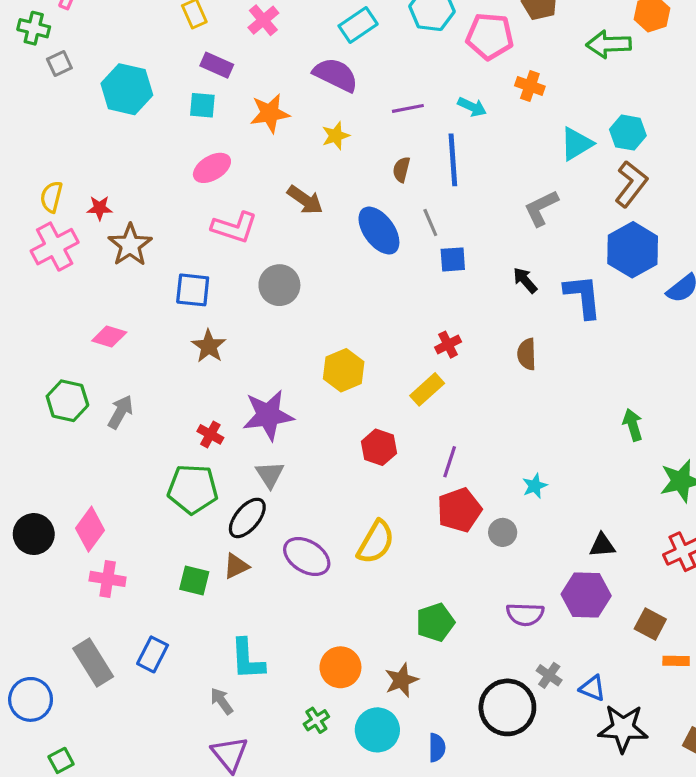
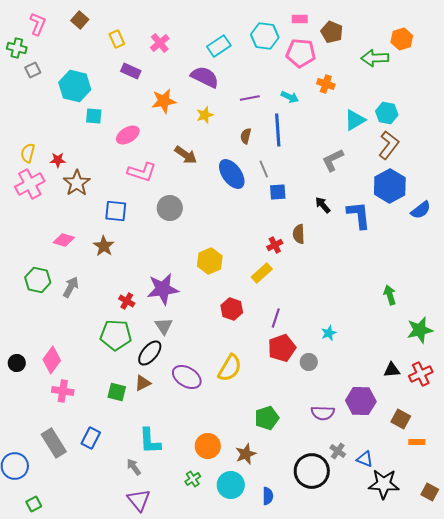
cyan square: (202, 105) -> (94, 116), moved
brown star: (209, 346) -> (104, 246), moved
brown semicircle: (527, 354) -> (299, 234), moved
black circle: (34, 534) -> (17, 363), size x0.7
black triangle: (602, 545) -> (392, 370), moved

